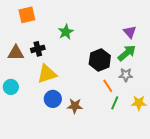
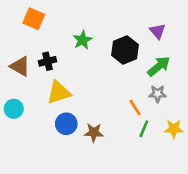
orange square: (27, 15) -> (34, 19), turned 36
purple triangle: (130, 32) -> (158, 31), moved
brown triangle: (16, 53) -> (20, 66), turned 30
black hexagon: (100, 60) -> (125, 50), moved

